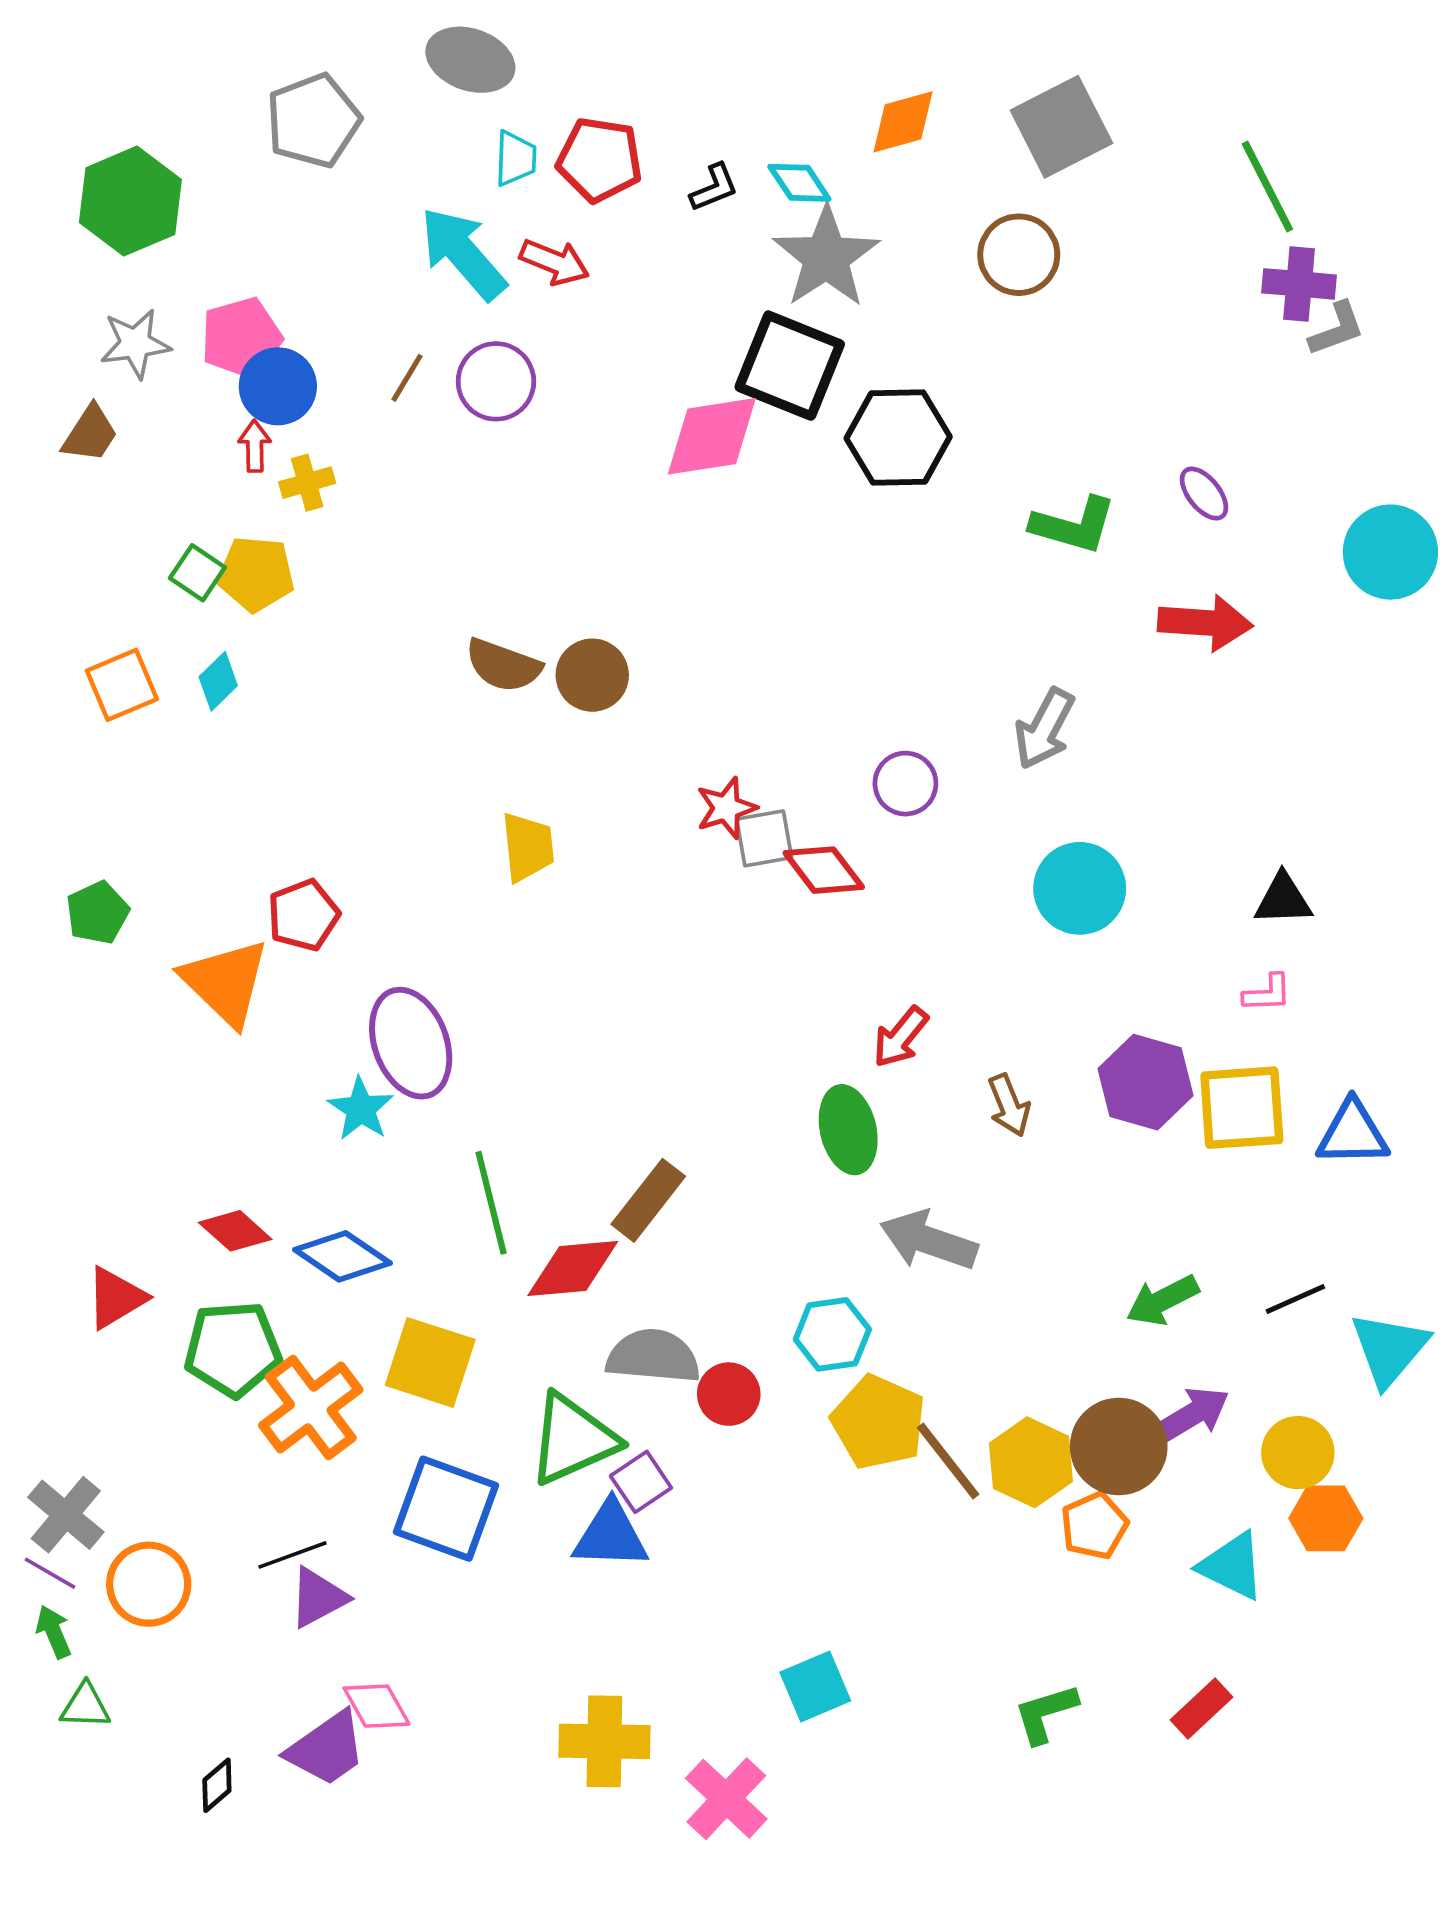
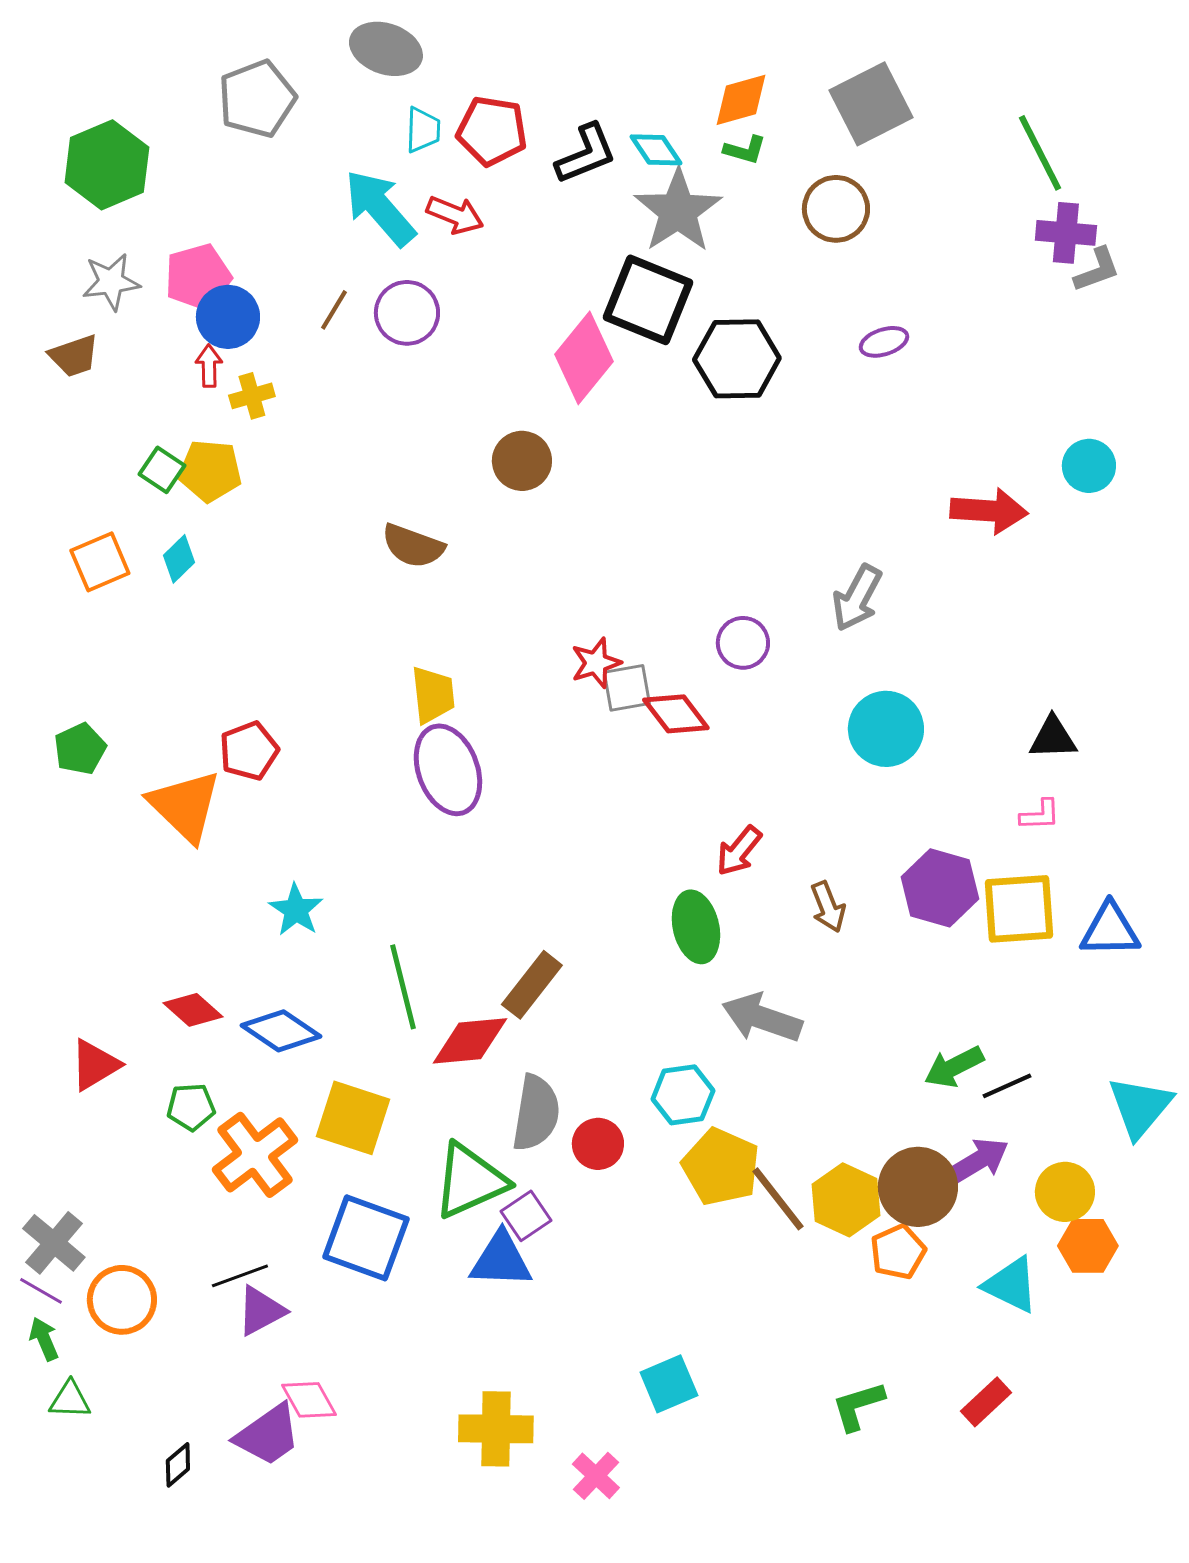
black L-shape: (714, 188) -> (586, 154), size x1.5
brown trapezoid: (90, 434) -> (74, 356), turned 38
pink diamond: (712, 436) -> (584, 358), turned -42
purple ellipse: (1204, 494) -> (884, 342), moved, turned -69
green L-shape: (1074, 525) -> (745, 150), moved, size x0.6
cyan circle: (1390, 552) -> (1089, 466), moved, size x0.7
brown circle: (592, 675) -> (522, 461), moved
purple ellipse: (411, 1043) -> (448, 770), moved
black line: (1295, 1299) -> (1007, 1086), moved
green pentagon: (233, 1349) -> (191, 1107), size x0.6
gray semicircle: (653, 1356) -> (536, 1113), turned 94
pink cross: (726, 1799) -> (596, 1476), size x0.7

